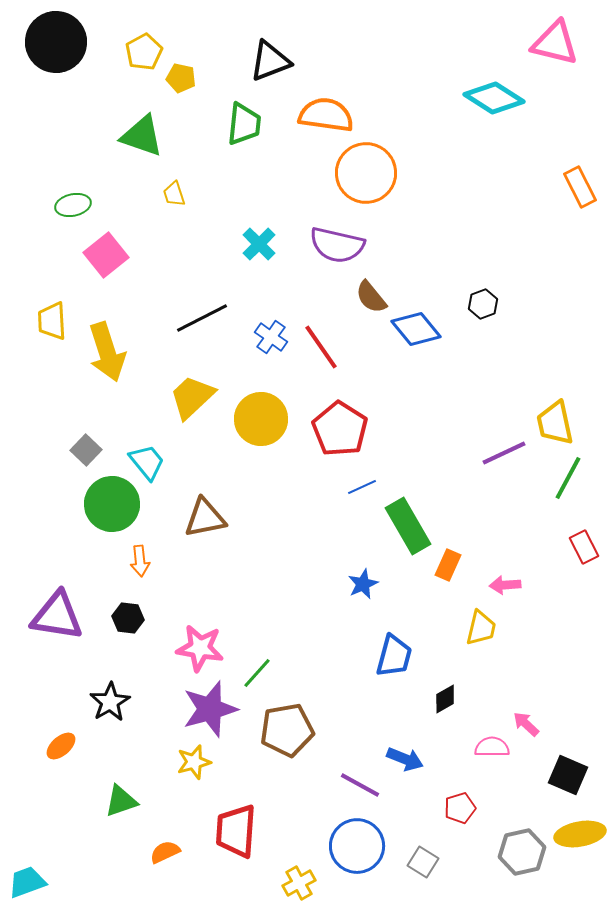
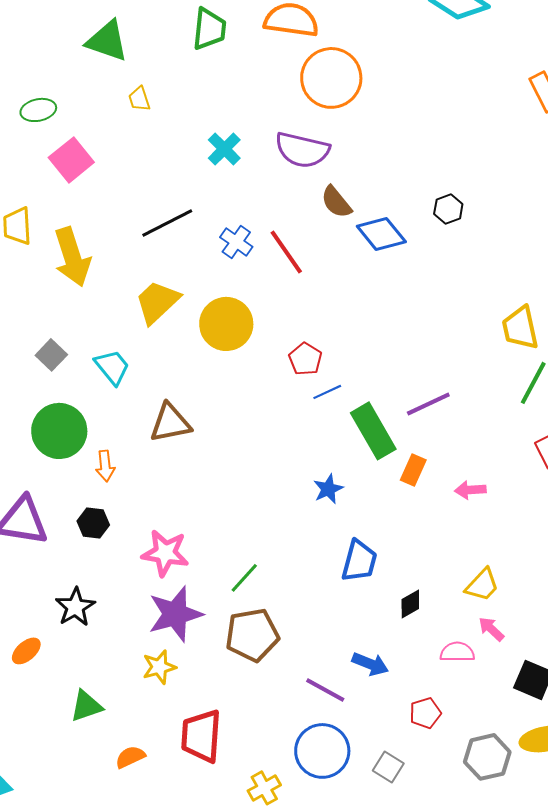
red pentagon: (340, 429) -> (305, 359), moved, size x0.6
purple line: (504, 453) -> (428, 404), moved
green circle: (112, 504) -> (59, 431), moved
yellow trapezoid: (481, 628) -> (482, 585), moved, turned 30
green line: (257, 673) -> (244, 578), moved

